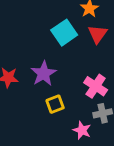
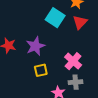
cyan square: (64, 33) -> (55, 18), turned -30

